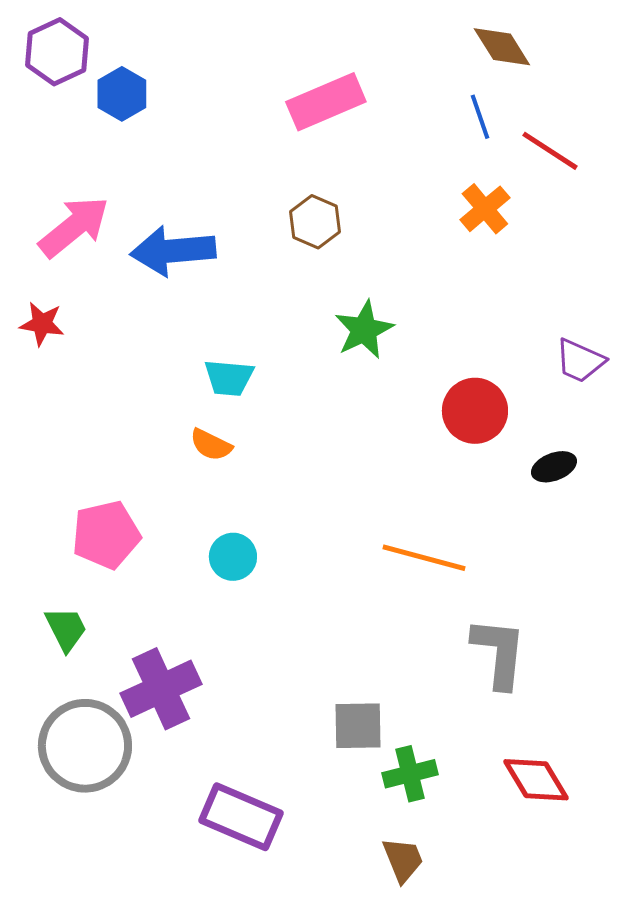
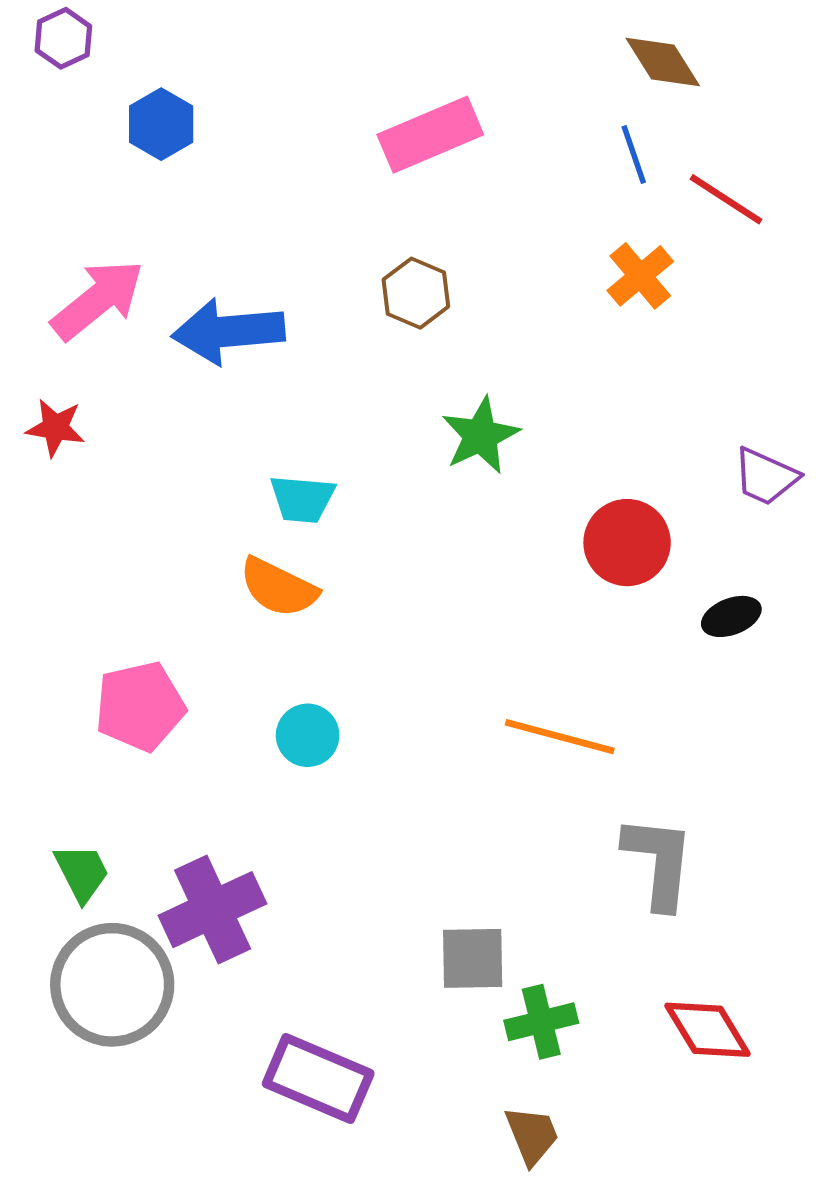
purple hexagon: (57, 52) -> (63, 38), moved, size x0.7
orange semicircle: (211, 445) -> (279, 587), size x1.4
green trapezoid: (66, 629) -> (82, 873), moved

